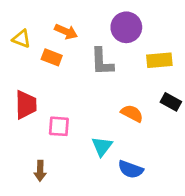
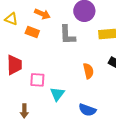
orange semicircle: (132, 113) -> (88, 71), turned 49
cyan triangle: (102, 146) -> (57, 94), moved

